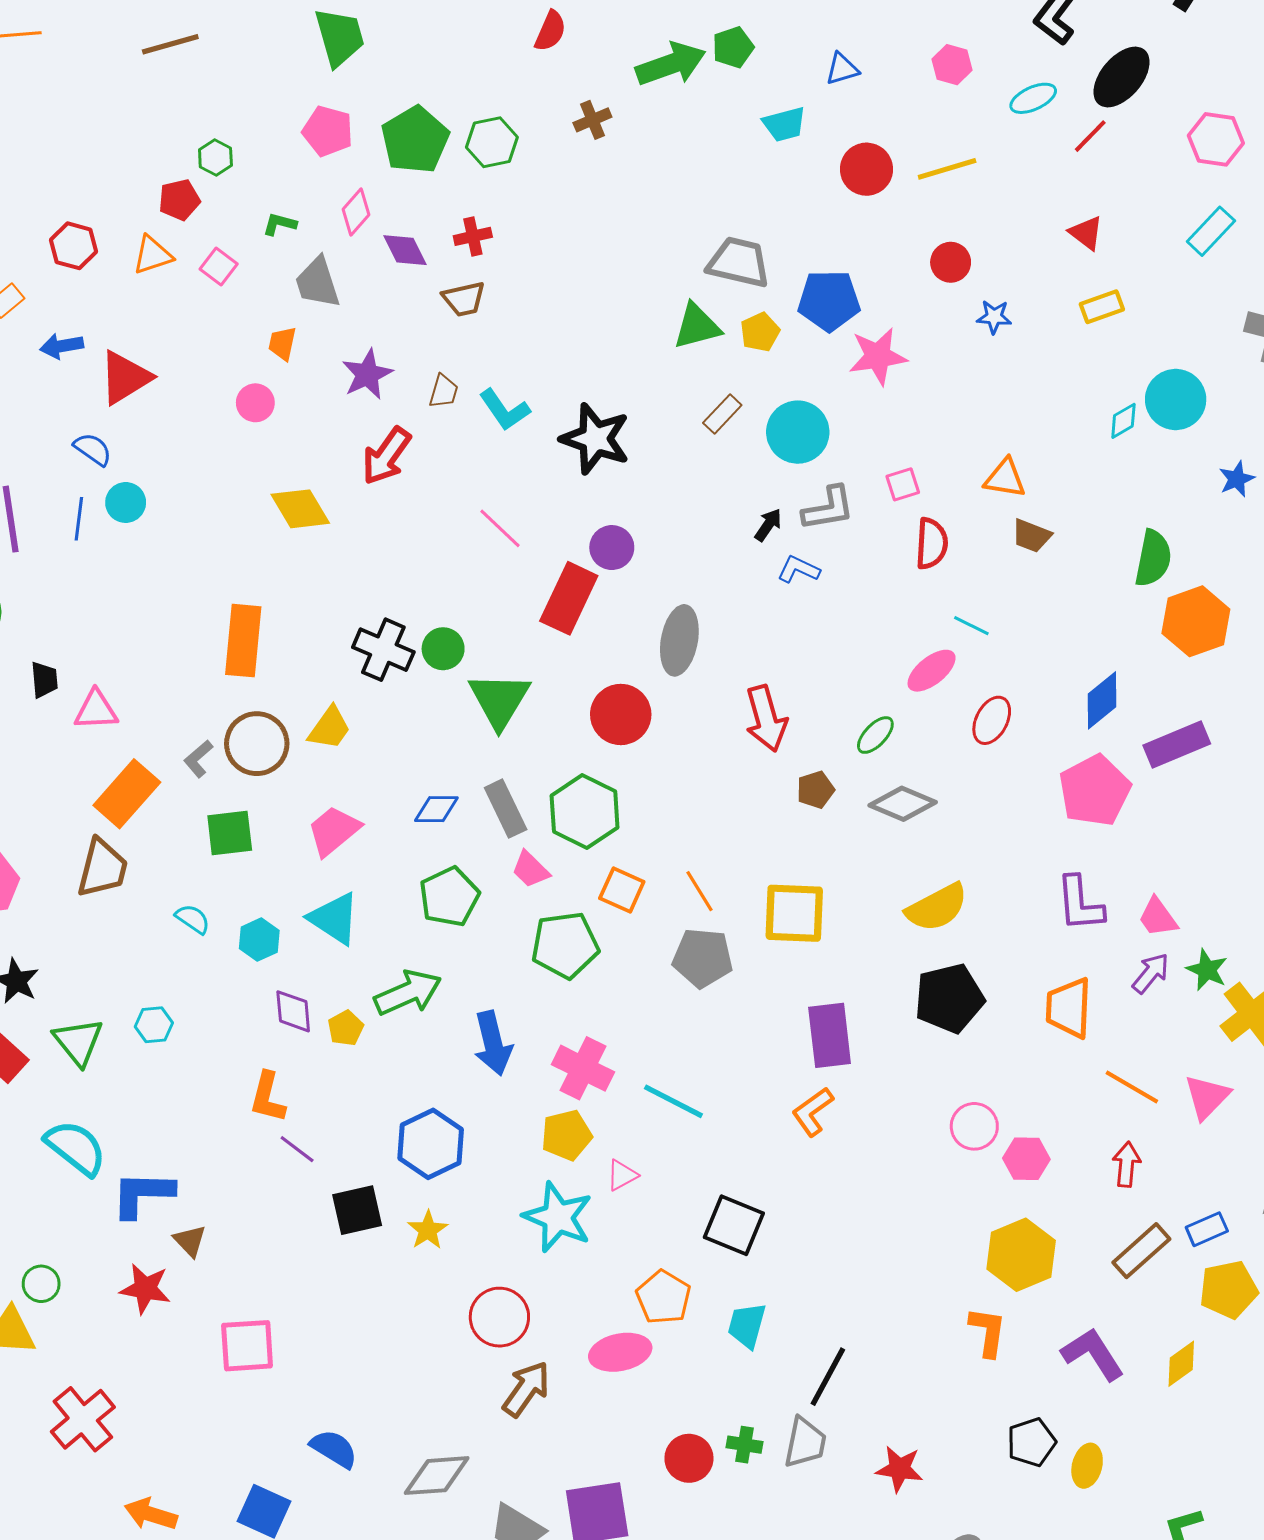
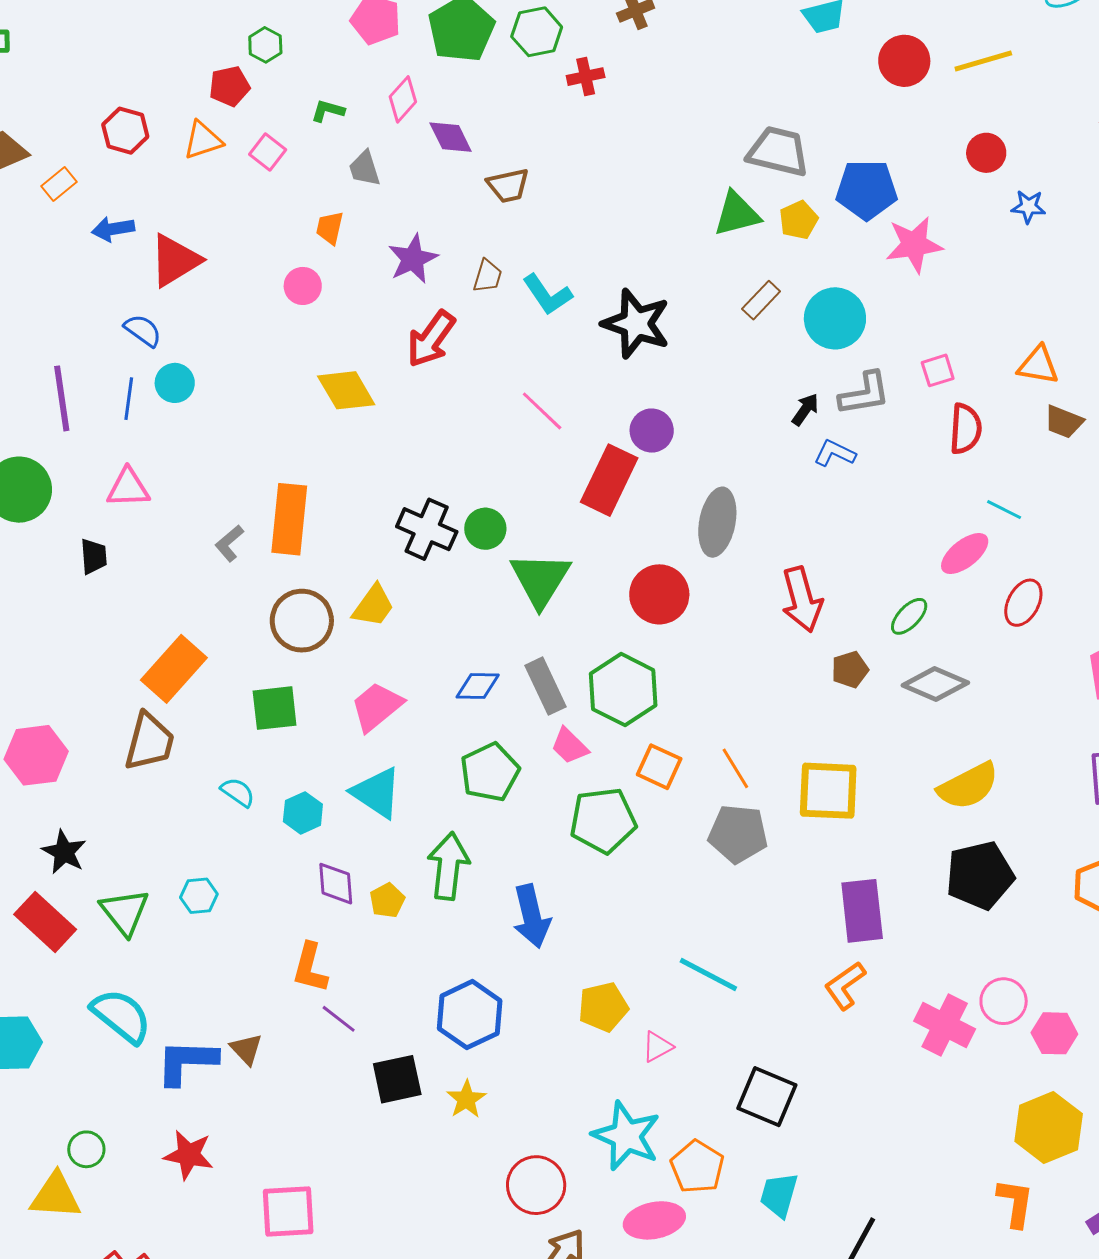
red cross: (473, 236) -> (586, 77), moved
gray trapezoid: (317, 283) -> (365, 168), size x0.7
pink triangle: (96, 710) -> (128, 488), moved
gray L-shape: (198, 759) -> (229, 543), moved
green arrow: (408, 993) -> (448, 866), turned -60
pink cross: (583, 1068) -> (945, 1025), moved
cyan star: (558, 1217) -> (626, 1136), moved
brown triangle: (190, 1241) -> (246, 1049), moved

